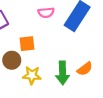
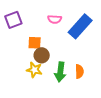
brown circle: (12, 60) -> (42, 55), moved
orange semicircle: (85, 69) -> (79, 71), turned -64

